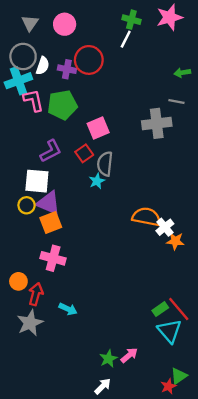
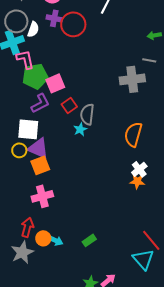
purple cross: (67, 69) -> (54, 18), moved
green pentagon: (62, 105) -> (35, 76), moved
pink square: (98, 128) -> (55, 83), moved
orange semicircle: (146, 217) -> (133, 134), moved, turned -85
orange star: (175, 241) -> (137, 181), moved
pink cross: (53, 258) -> (42, 196), turned -30
orange circle: (18, 281) -> (43, 238), moved
green rectangle: (160, 309) -> (89, 240), moved

